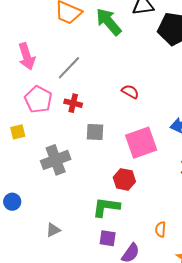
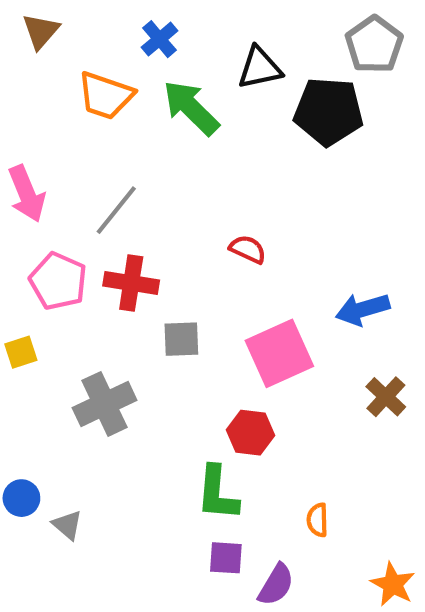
red cross: (73, 103) -> (131, 283), size x1.4
green L-shape: (106, 207) -> (217, 493), turned -88
orange semicircle: (160, 229) -> (317, 520), moved
gray triangle: (53, 230) -> (67, 525), moved, turned -49

